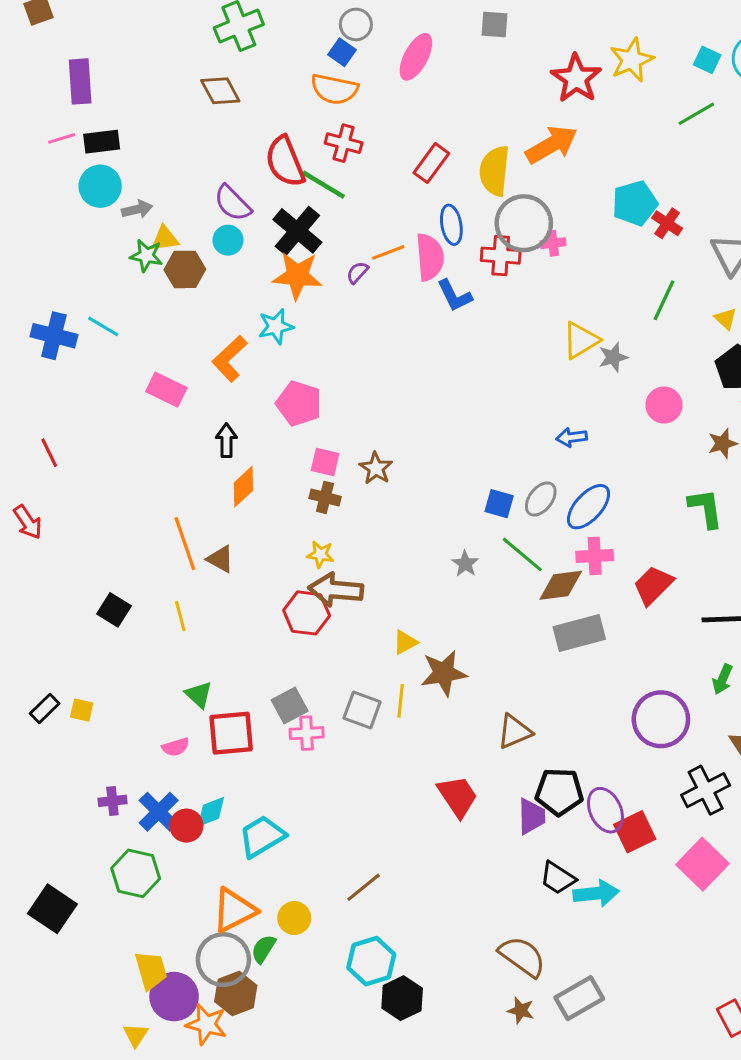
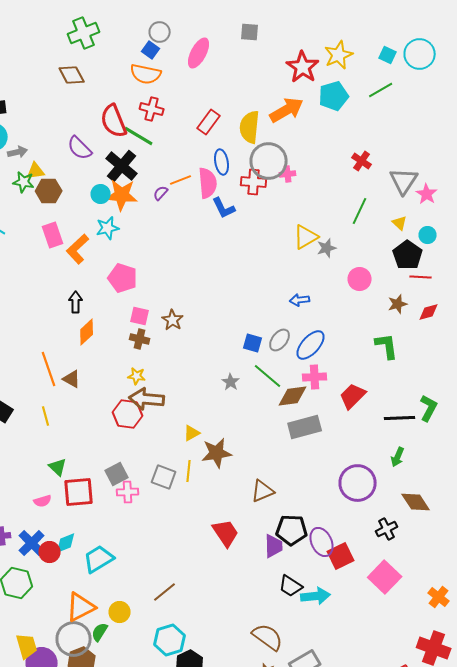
cyan pentagon: (635, 203) -> (334, 96), moved
cyan circle: (228, 240) -> (101, 194), moved
pink rectangle: (166, 390) -> (53, 235), moved, turned 45
black cross: (706, 790) -> (387, 529), size x0.7

